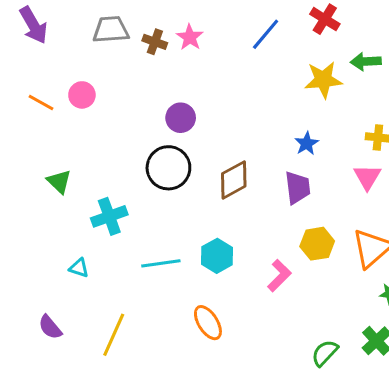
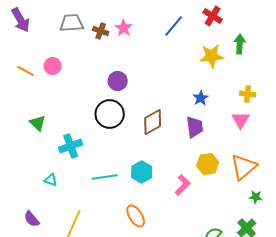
green arrow: (366, 62) -> (240, 44), turned 96

